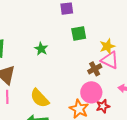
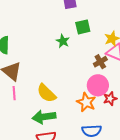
green star: (41, 49) -> (63, 41), moved

